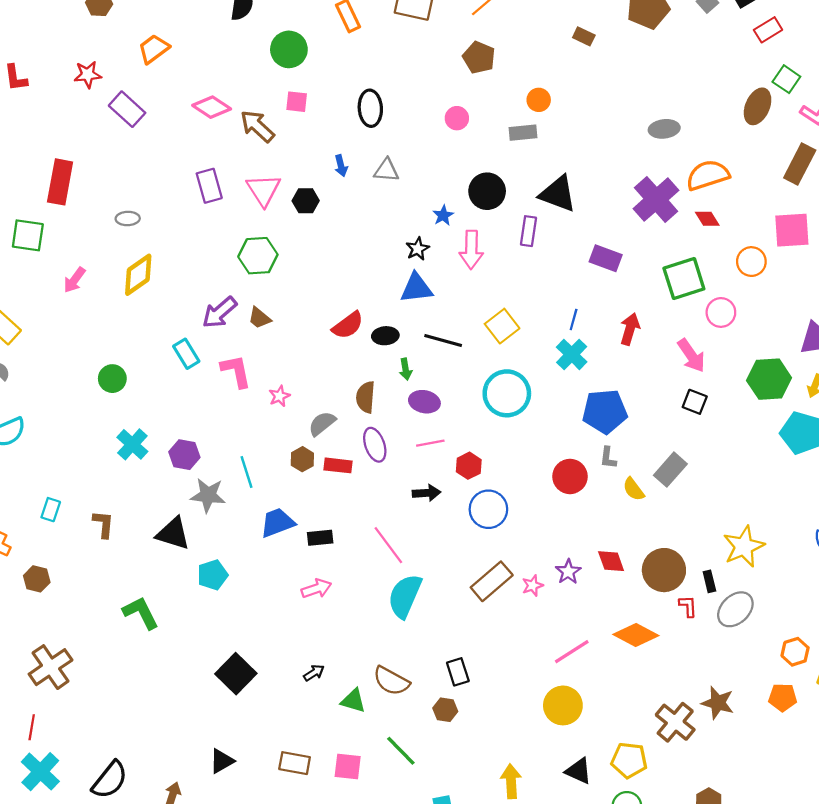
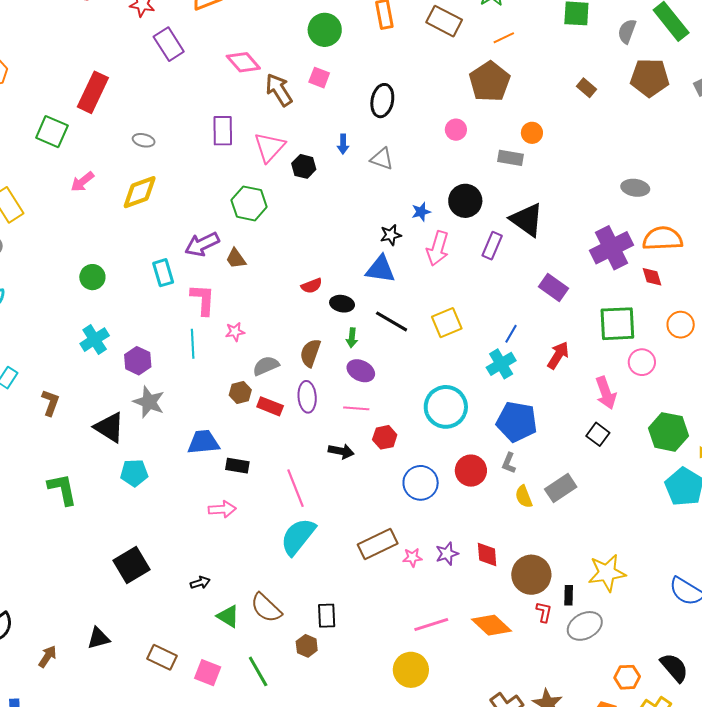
brown pentagon: (479, 57) -> (490, 82), size x1.4
red semicircle: (348, 325) -> (312, 286), size x0.7
cyan circle: (507, 393) -> (446, 407), moved
cyan line: (246, 472) -> (193, 344), moved
blue circle: (488, 509) -> (421, 483), moved

